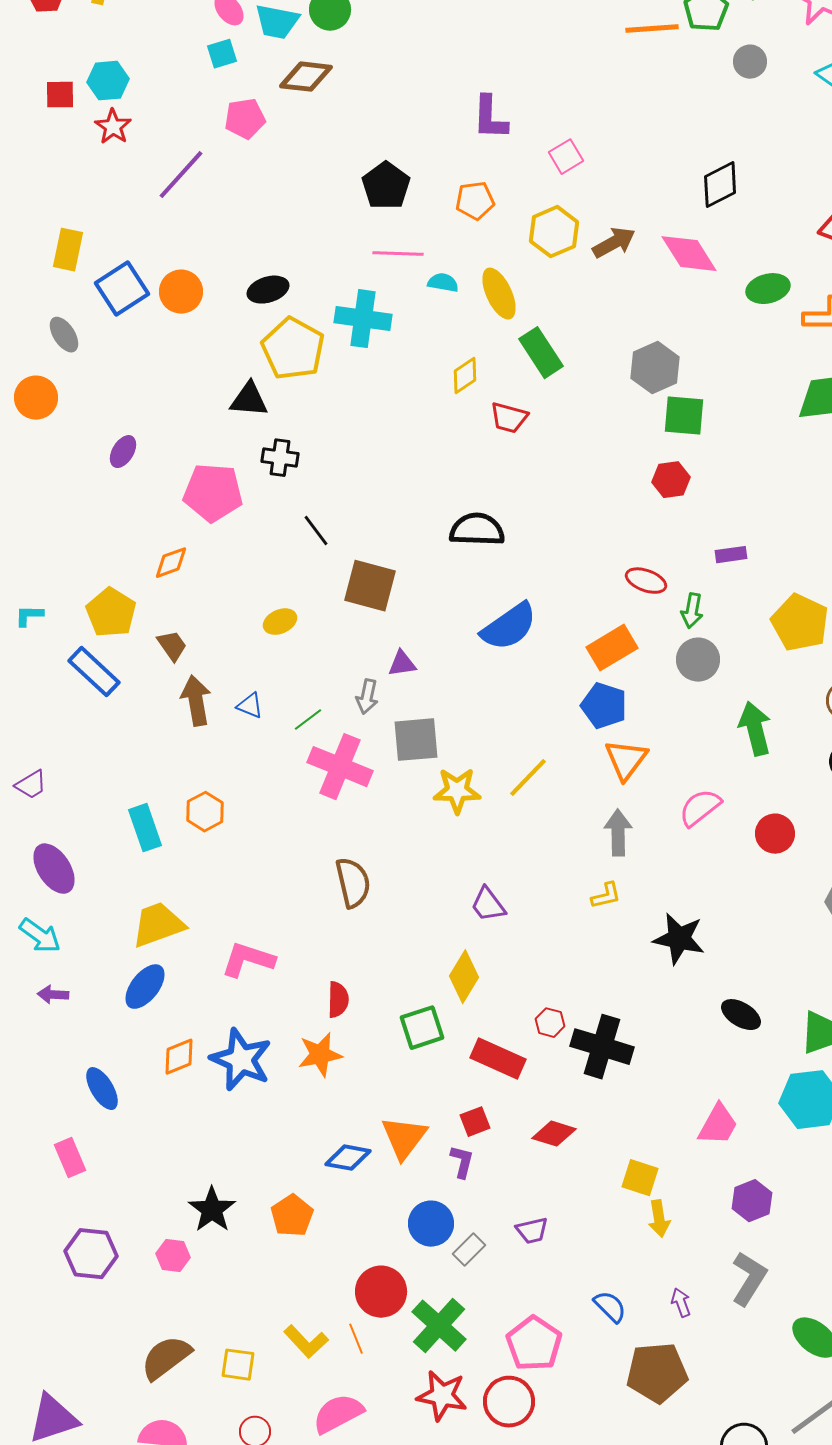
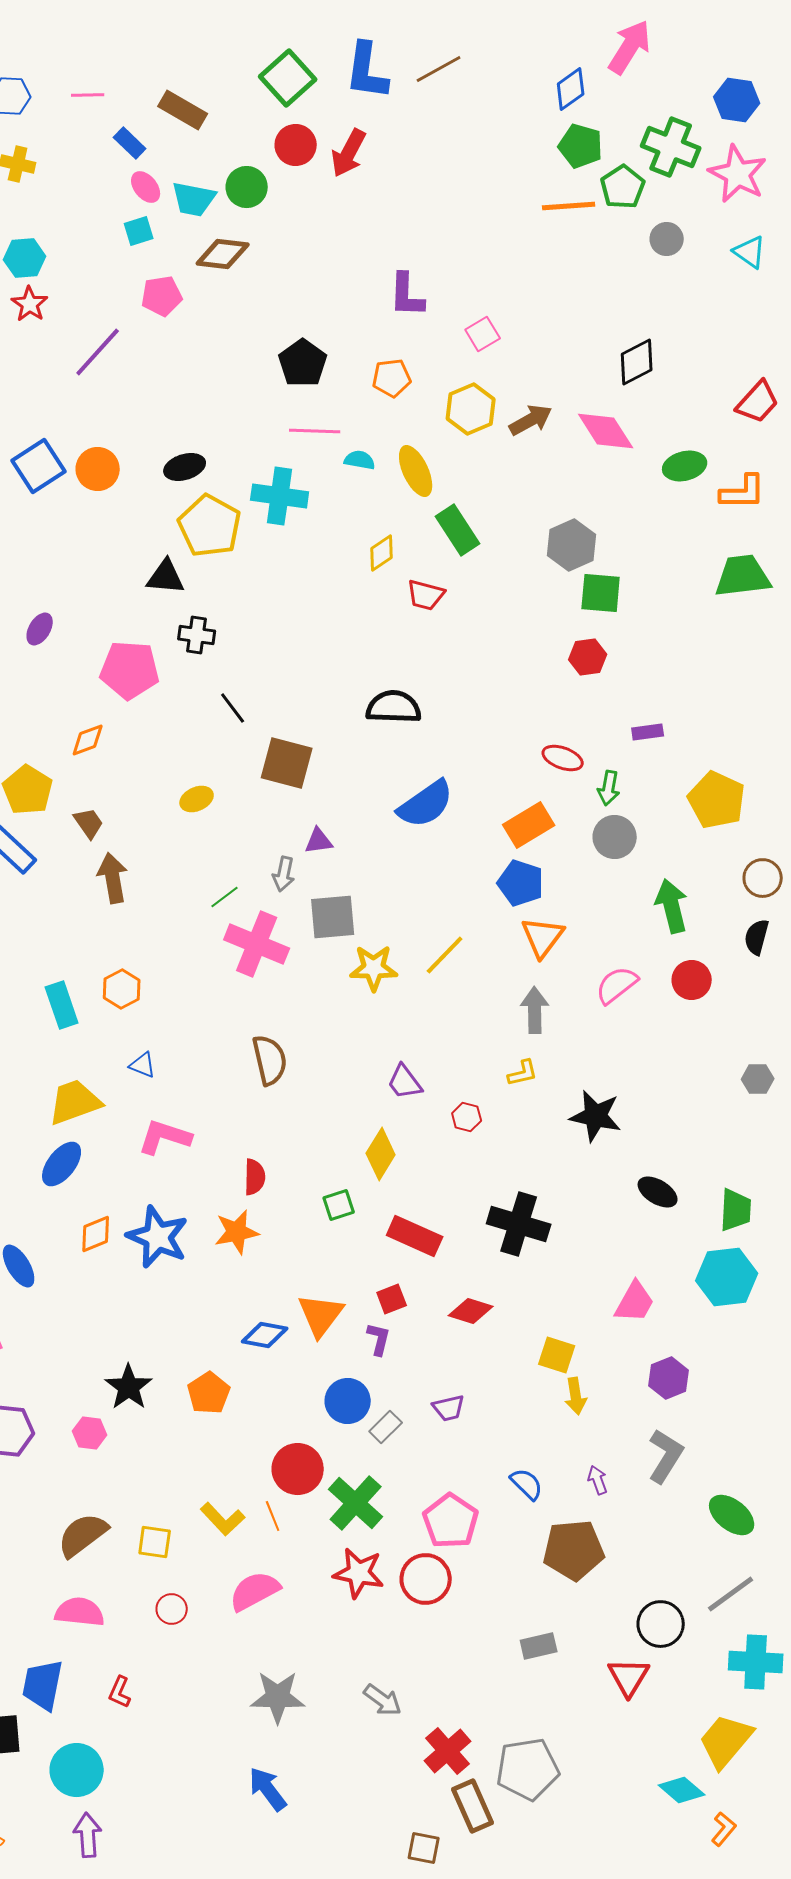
blue triangle: (250, 706) -> (143, 1065), moved
red circle: (775, 834) -> (692, 980), moved
red hexagon: (550, 1023) -> (467, 1117), moved
green square: (422, 1028) -> (339, 1205), size x0.7

